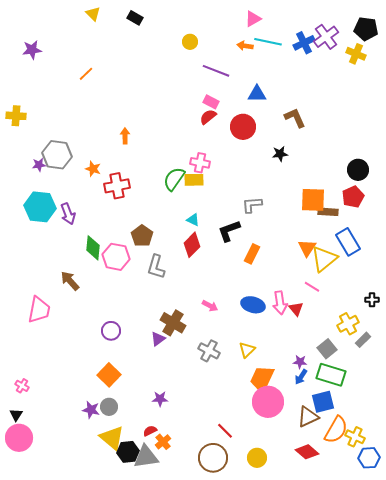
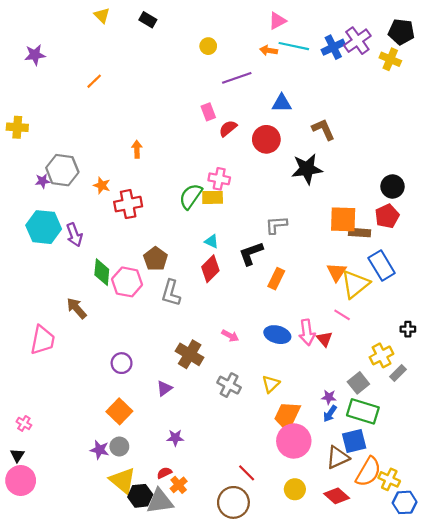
purple line: (216, 71) -> (237, 78), turned -40
pink rectangle: (211, 102) -> (208, 112), moved, turned 42
black star: (280, 154) -> (307, 169), size x1.8
purple triangle: (158, 339) -> (164, 388), moved
yellow circle: (257, 458) -> (295, 489), moved

